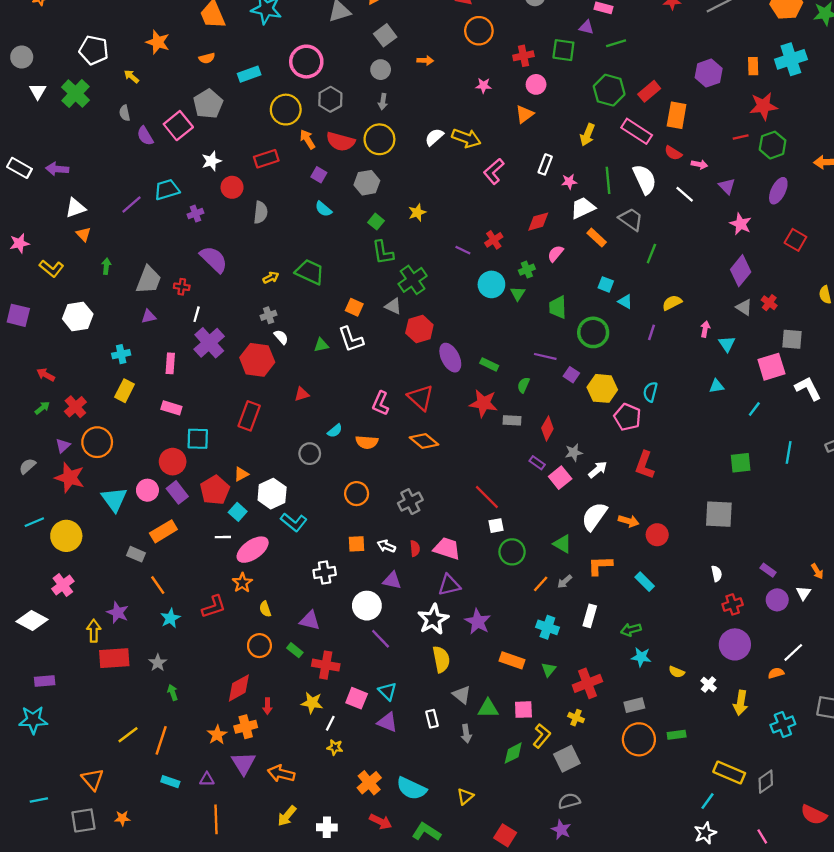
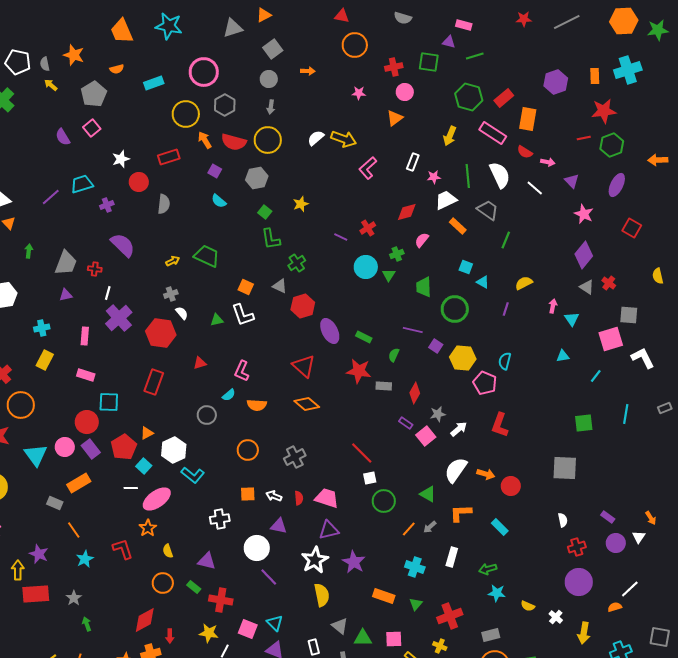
gray pentagon: (208, 104) -> (94, 94), moved
gray semicircle: (125, 113) -> (45, 64), moved
pink square: (178, 126) -> (92, 128), size x0.7
green cross: (413, 280) -> (297, 263), size x0.7
pink L-shape: (381, 403) -> (242, 371), moved
red L-shape: (214, 607) -> (123, 549), turned -90

